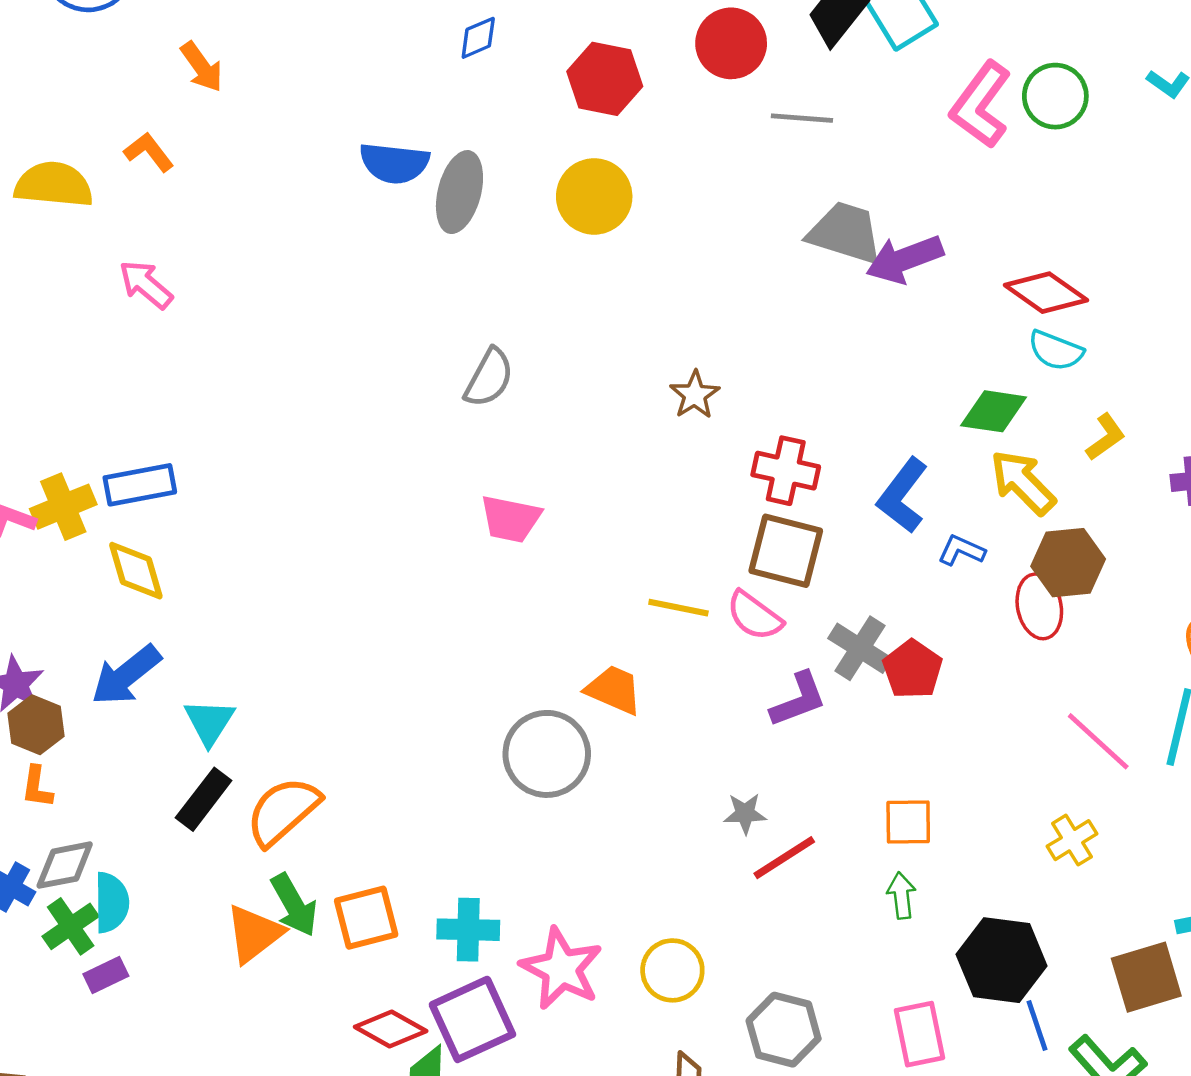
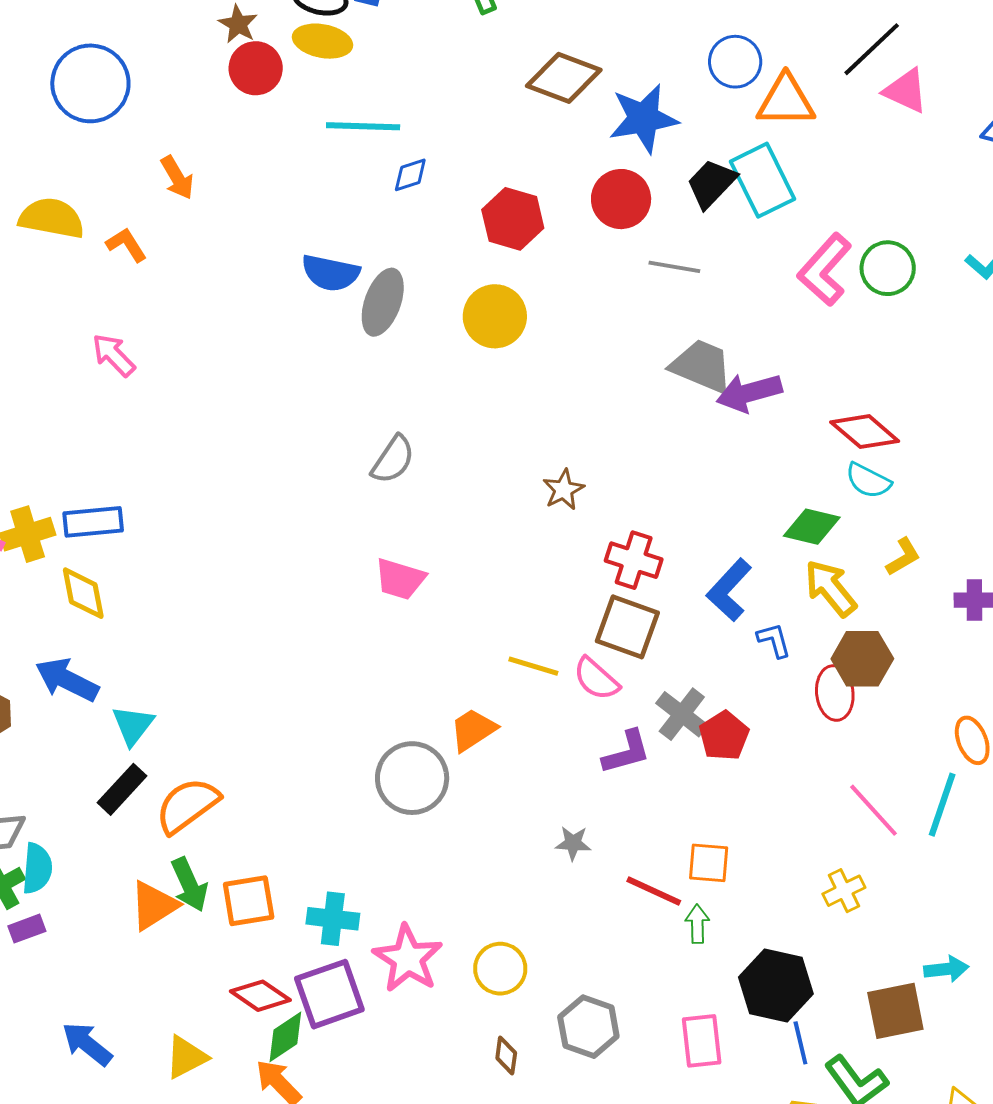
yellow semicircle: (54, 185) -> (52, 218), moved
blue L-shape: (961, 550) -> (774, 640), turned 45
blue arrow: (126, 675) -> (67, 680), turned 60
orange trapezoid: (614, 690) -> (473, 730), turned -62
red line: (784, 858) -> (654, 891), moved, turned 52

